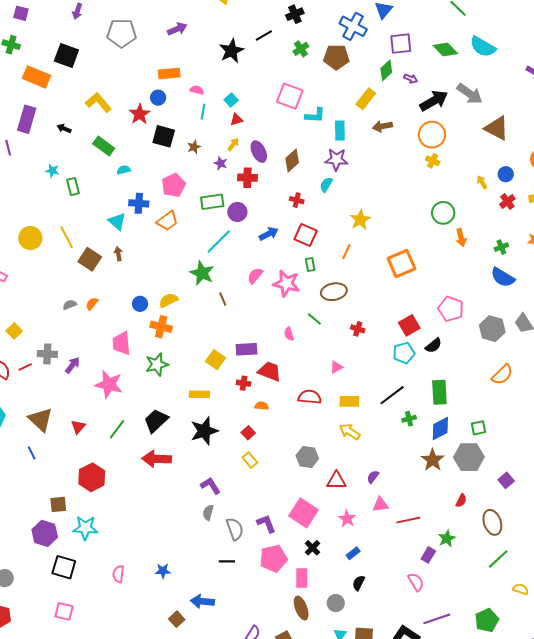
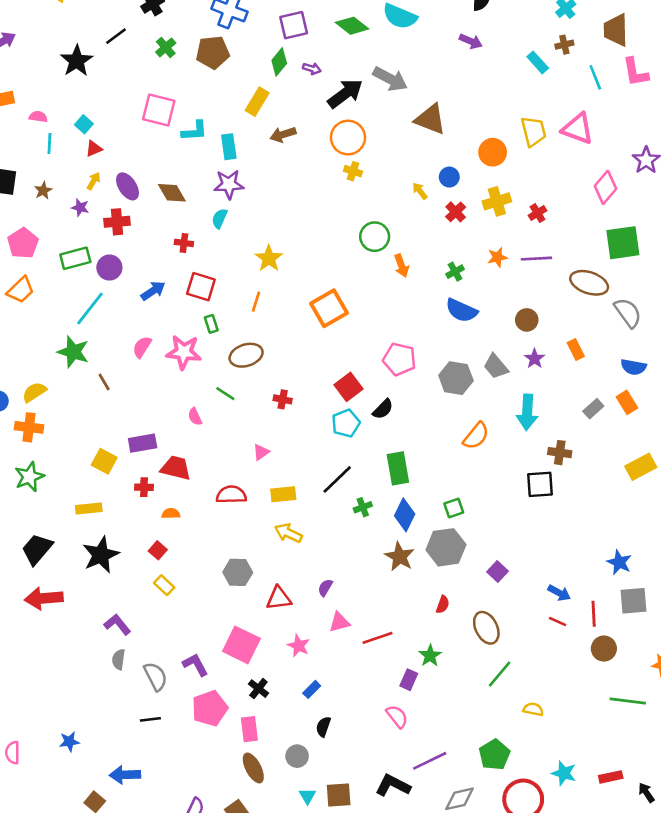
brown diamond: (292, 161) -> (172, 193), turned -70
blue diamond: (440, 428) -> (405, 515), turned -30

